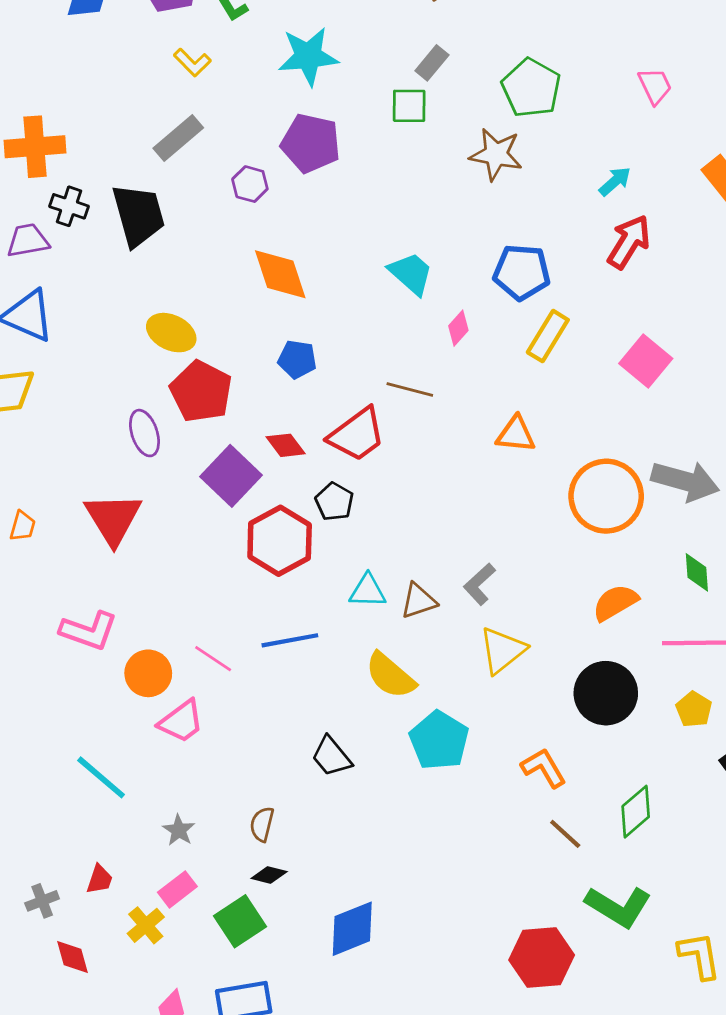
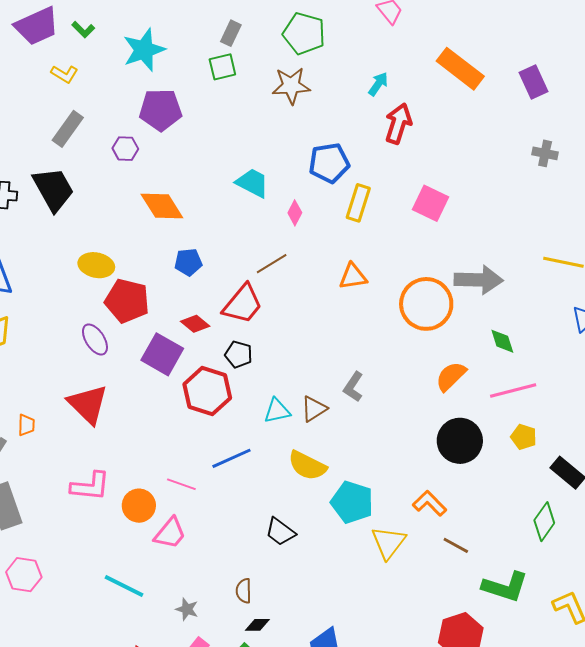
brown line: (410, 390) -> (272, 264), turned -32
yellow triangle: (502, 650) -> (388, 543), moved
green diamond: (636, 812) -> (544, 522), moved

